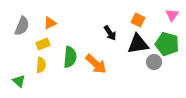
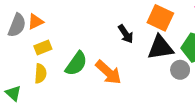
orange square: (138, 20) -> (160, 18), size x1.5
orange triangle: (50, 23) -> (35, 22), moved
green semicircle: (70, 57) -> (76, 64), turned 30

